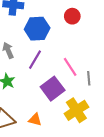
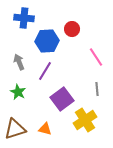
red circle: (72, 16) -> (72, 29), moved
pink line: (70, 67) -> (96, 57), moved

